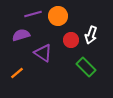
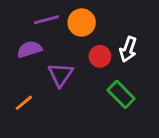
purple triangle: (43, 53) -> (60, 75), turned 30

